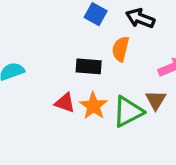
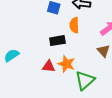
green triangle: (128, 112) -> (85, 80), moved

